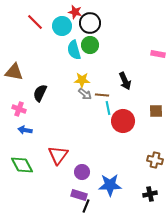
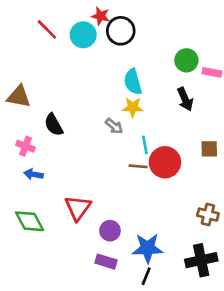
green circle: (90, 45) -> (186, 60), moved
cyan semicircle: (74, 50) -> (133, 82), moved
yellow star: (82, 80) -> (133, 107), moved
black arrow: (125, 81) -> (185, 99), moved
black semicircle: (40, 93) -> (54, 125), turned -54
brown line: (102, 95) -> (138, 166), moved
black cross: (150, 194) -> (201, 260), size x1.6
black line: (86, 206) -> (146, 276), moved

